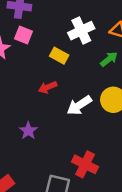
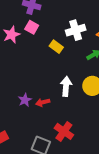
red arrow: (48, 87) -> (43, 102), moved
white arrow: (79, 105) -> (66, 86), turned 120

